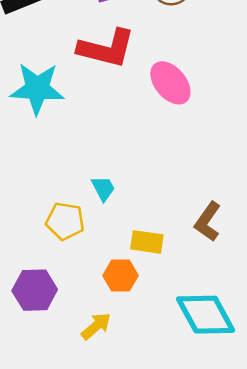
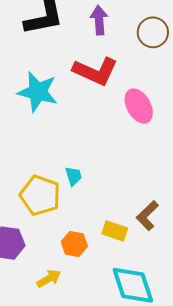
yellow pentagon: (65, 221) -> (40, 195), size x1.4
yellow rectangle: (147, 242) -> (115, 231), moved

